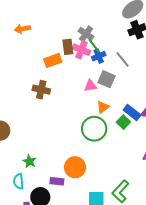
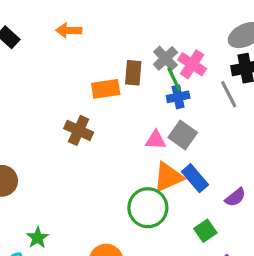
pink cross: (81, 50) -> (192, 64), moved
gray line: (123, 59) -> (229, 94), moved
orange triangle: (103, 107) -> (168, 177), size x1.5
blue rectangle: (132, 113) -> (195, 178), moved
green square: (123, 122) -> (205, 231), moved

